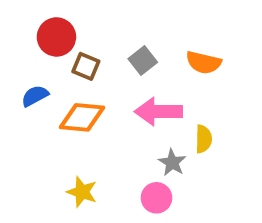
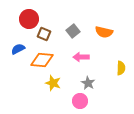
pink arrow: (158, 112) -> (81, 57), size x0.7
yellow semicircle: (204, 139) -> (121, 68), moved
yellow star: (82, 192) -> (53, 83), moved

